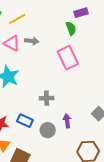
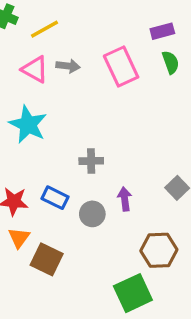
purple rectangle: (81, 13) -> (162, 31), moved
green semicircle: (71, 28) -> (171, 62), moved
pink rectangle: (68, 58) -> (121, 67), moved

